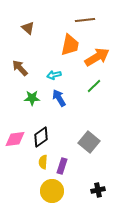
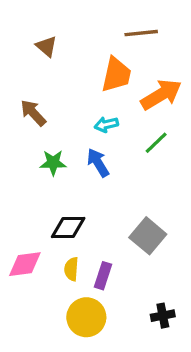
cyan arrow: (54, 75) -> (106, 124), moved
black diamond: (41, 137) -> (68, 228), turned 35
pink diamond: (15, 139) -> (25, 264), moved

